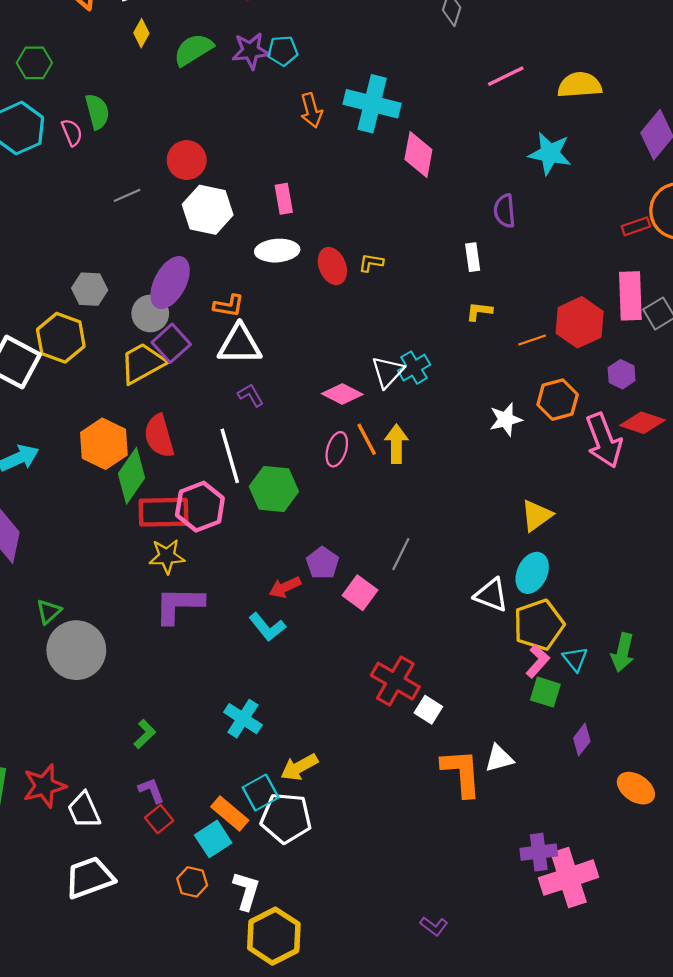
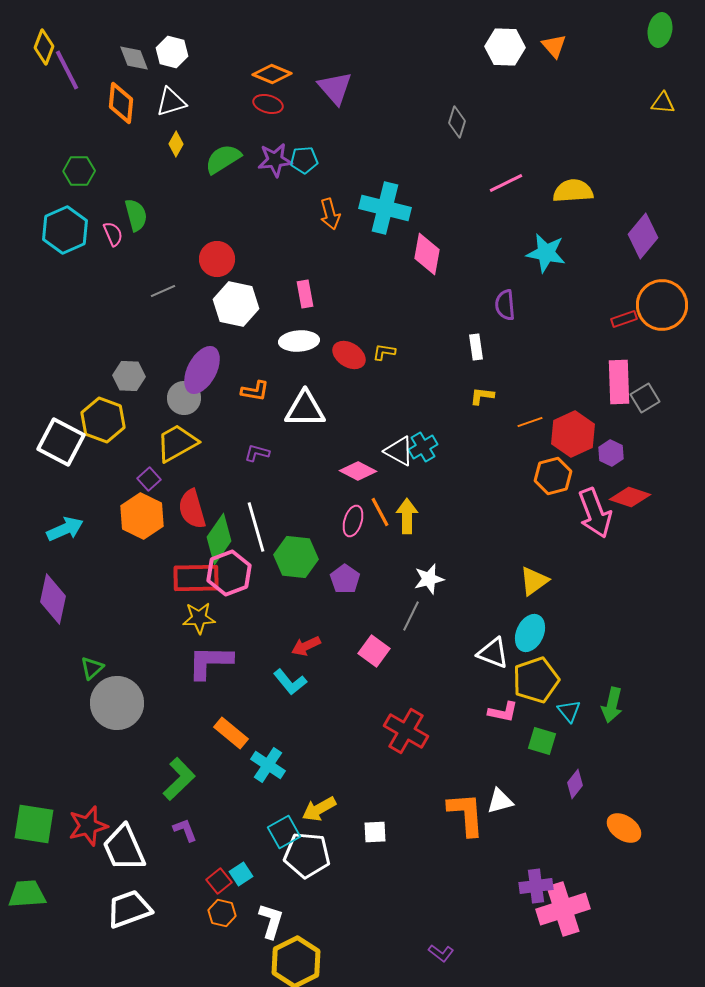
red ellipse: (332, 266) -> (349, 355), turned -36
red hexagon: (580, 322) -> (573, 434), moved
purple square: (171, 343) -> (149, 479), moved, size x0.7
white triangle: (240, 344) -> (305, 409), moved
white triangle: (388, 372) -> (399, 451), turned -44
purple L-shape: (251, 395) -> (257, 453), moved, turned -45
white star: (506, 419) -> (429, 579), moved
green diamond: (131, 476) -> (219, 539), moved
purple pentagon: (322, 563) -> (345, 579), moved
pink L-shape: (538, 661) -> (503, 712), moved, turned 60
white square: (428, 710) -> (375, 832), moved, turned -35
green L-shape: (145, 734) -> (179, 779), size x1.6
white trapezoid: (84, 810) -> (124, 848), size x1.4
orange rectangle: (230, 814) -> (231, 733), moved
red square: (159, 819) -> (219, 881), moved
cyan square: (213, 839) -> (241, 874), size x0.7

